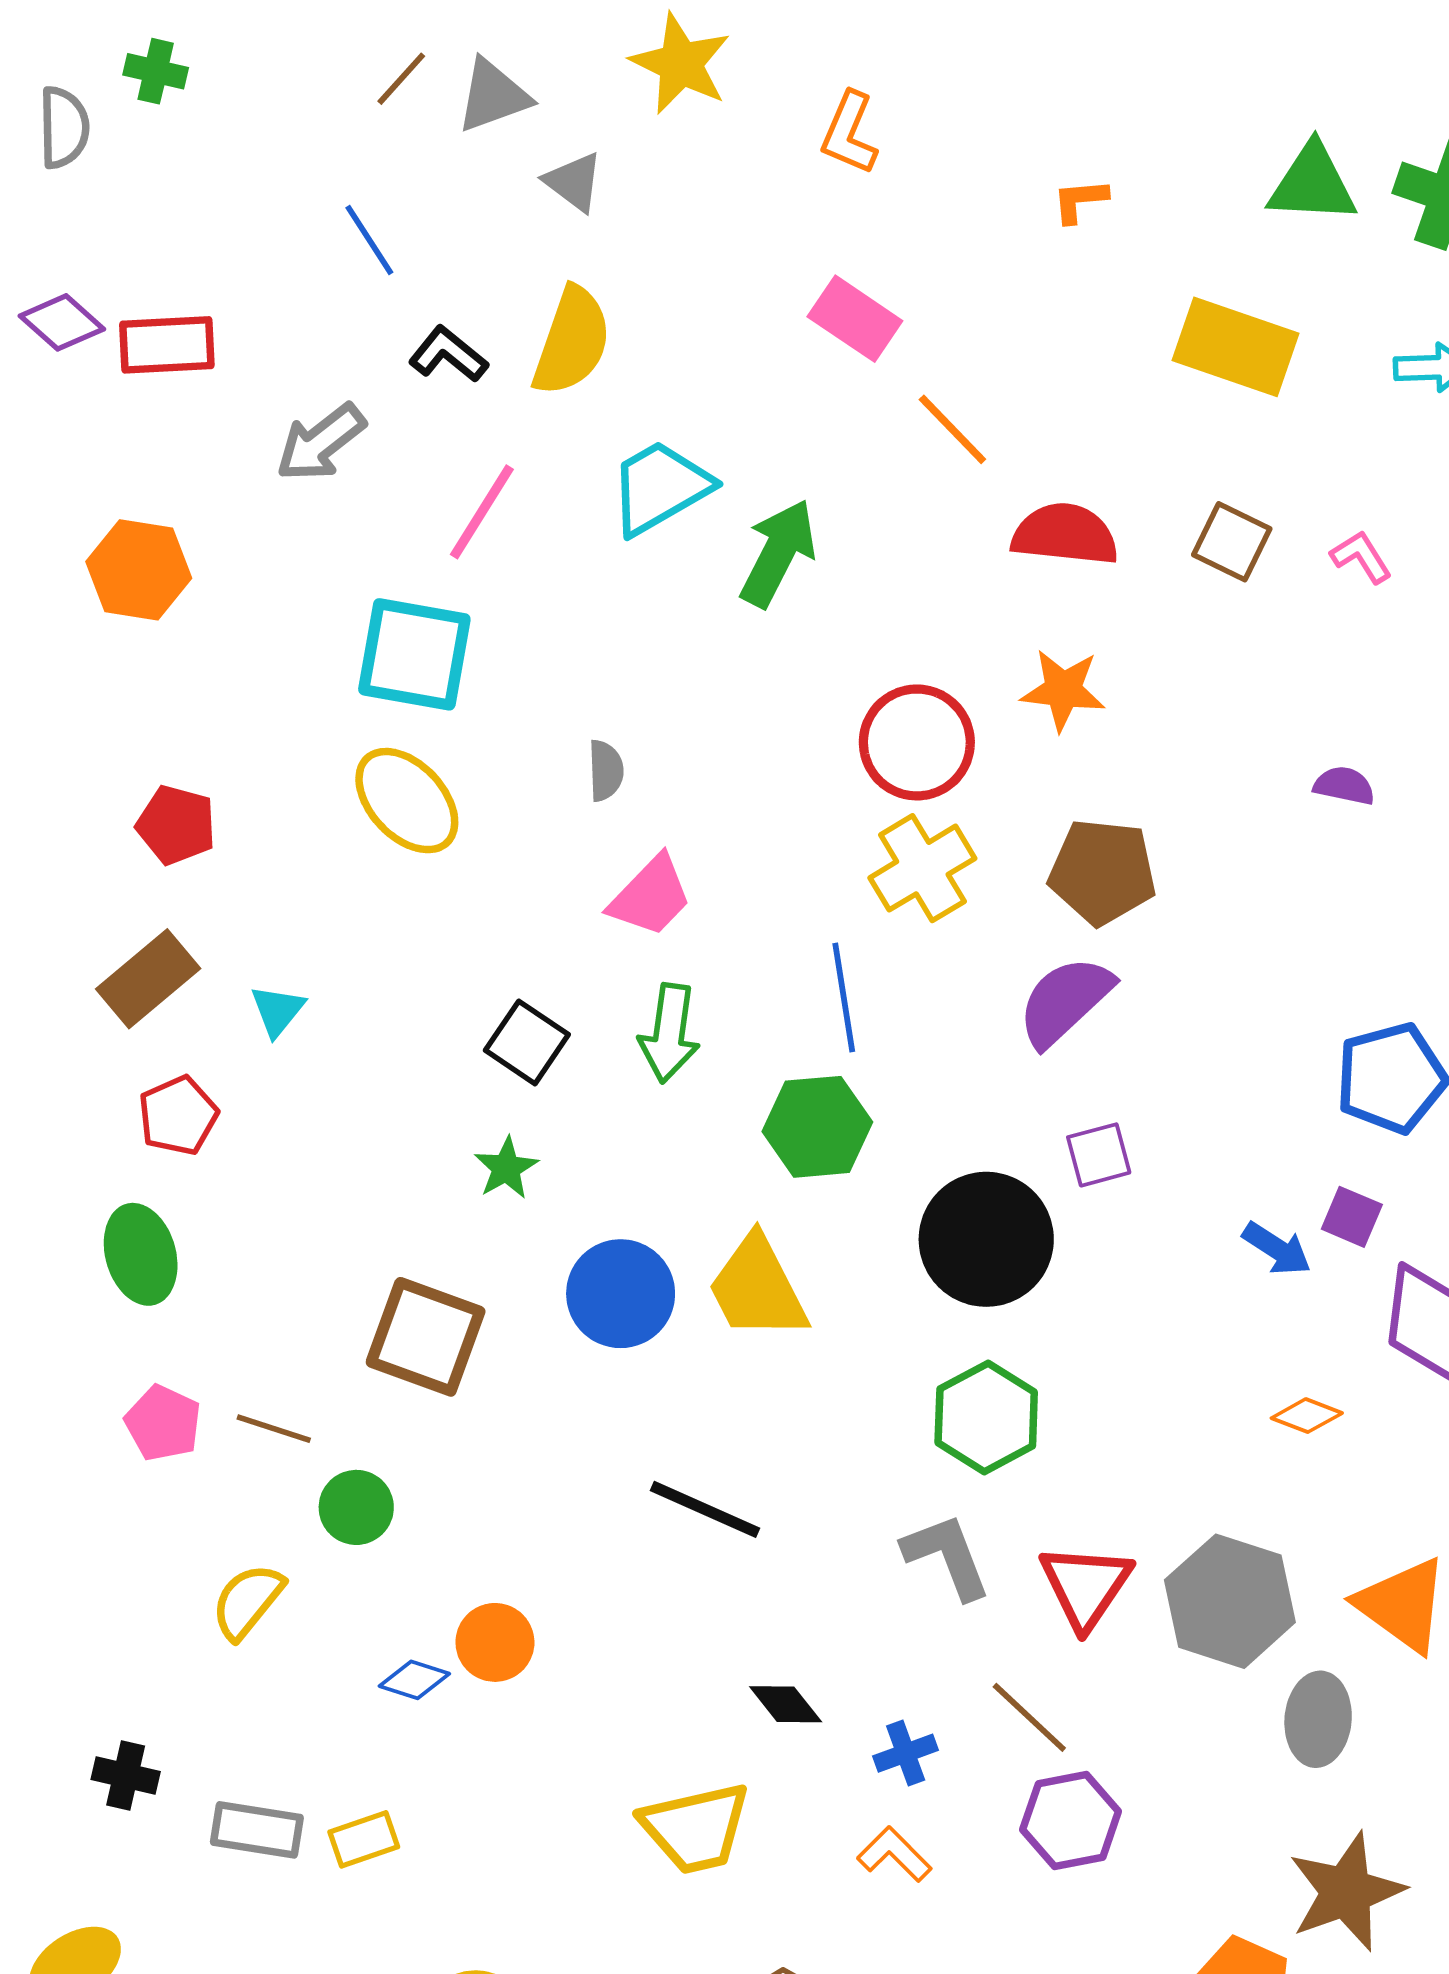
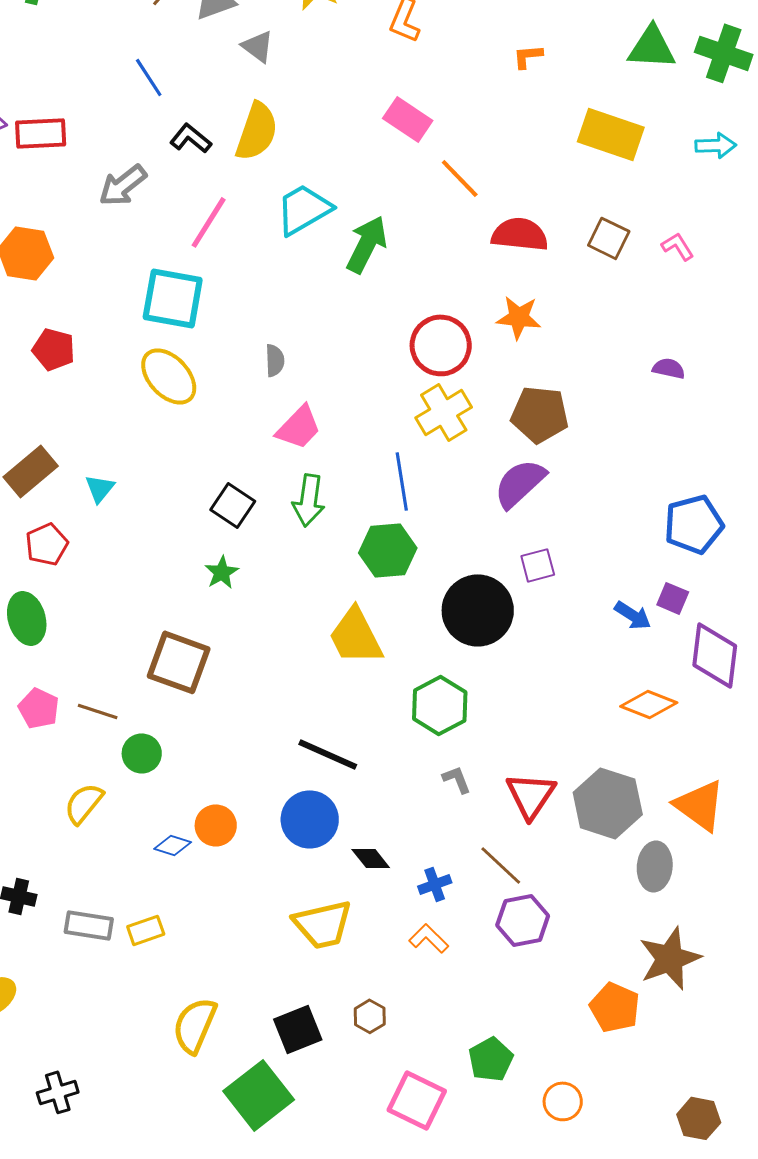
red pentagon: (176, 825) -> (54, 349), moved
blue circle: (621, 1294) -> (310, 819), moved
orange diamond: (1307, 1416) -> (649, 704), size x1.5
green hexagon: (986, 1417) -> (440, 705), moved
gray L-shape: (947, 1556) -> (457, 779), size x0.6

